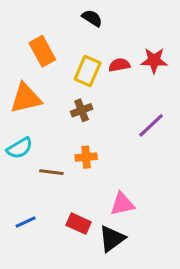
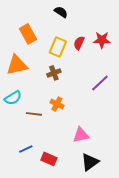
red semicircle: (119, 65) -> (79, 43), turned -56
orange cross: (86, 157) -> (57, 104), turned 32
blue line: (26, 222) -> (26, 149), moved
red rectangle: (79, 224) -> (49, 159), moved
black triangle: (112, 239) -> (90, 162), moved

